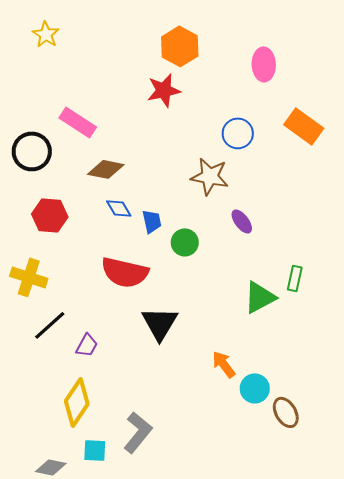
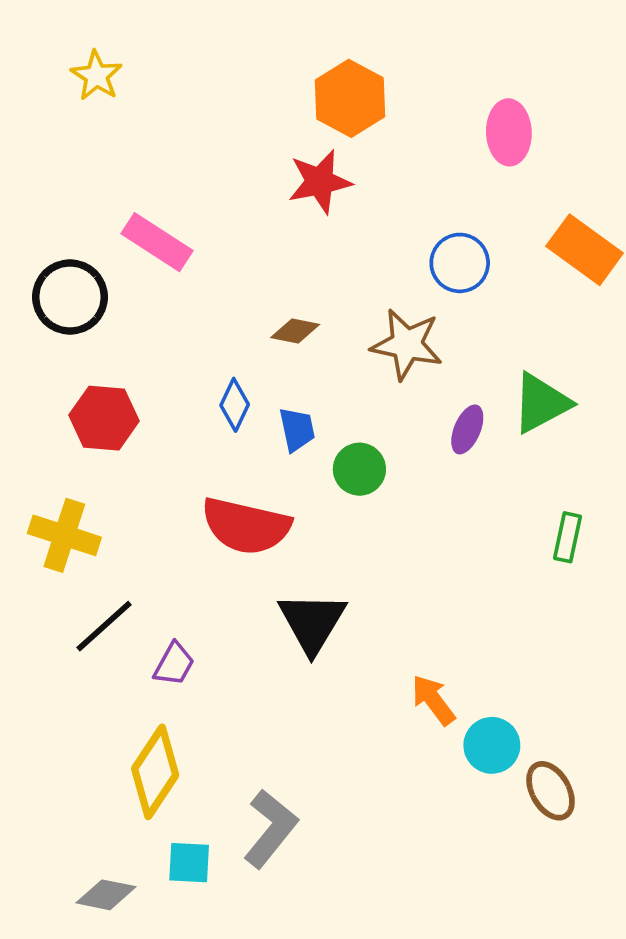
brown diamond: (106, 169) -> (295, 331), moved, size x0.7
blue diamond: (119, 208) -> (235, 405), turned 56
purple ellipse: (242, 221) -> (467, 429), turned 60
green triangle: (260, 297) -> (541, 403), moved

